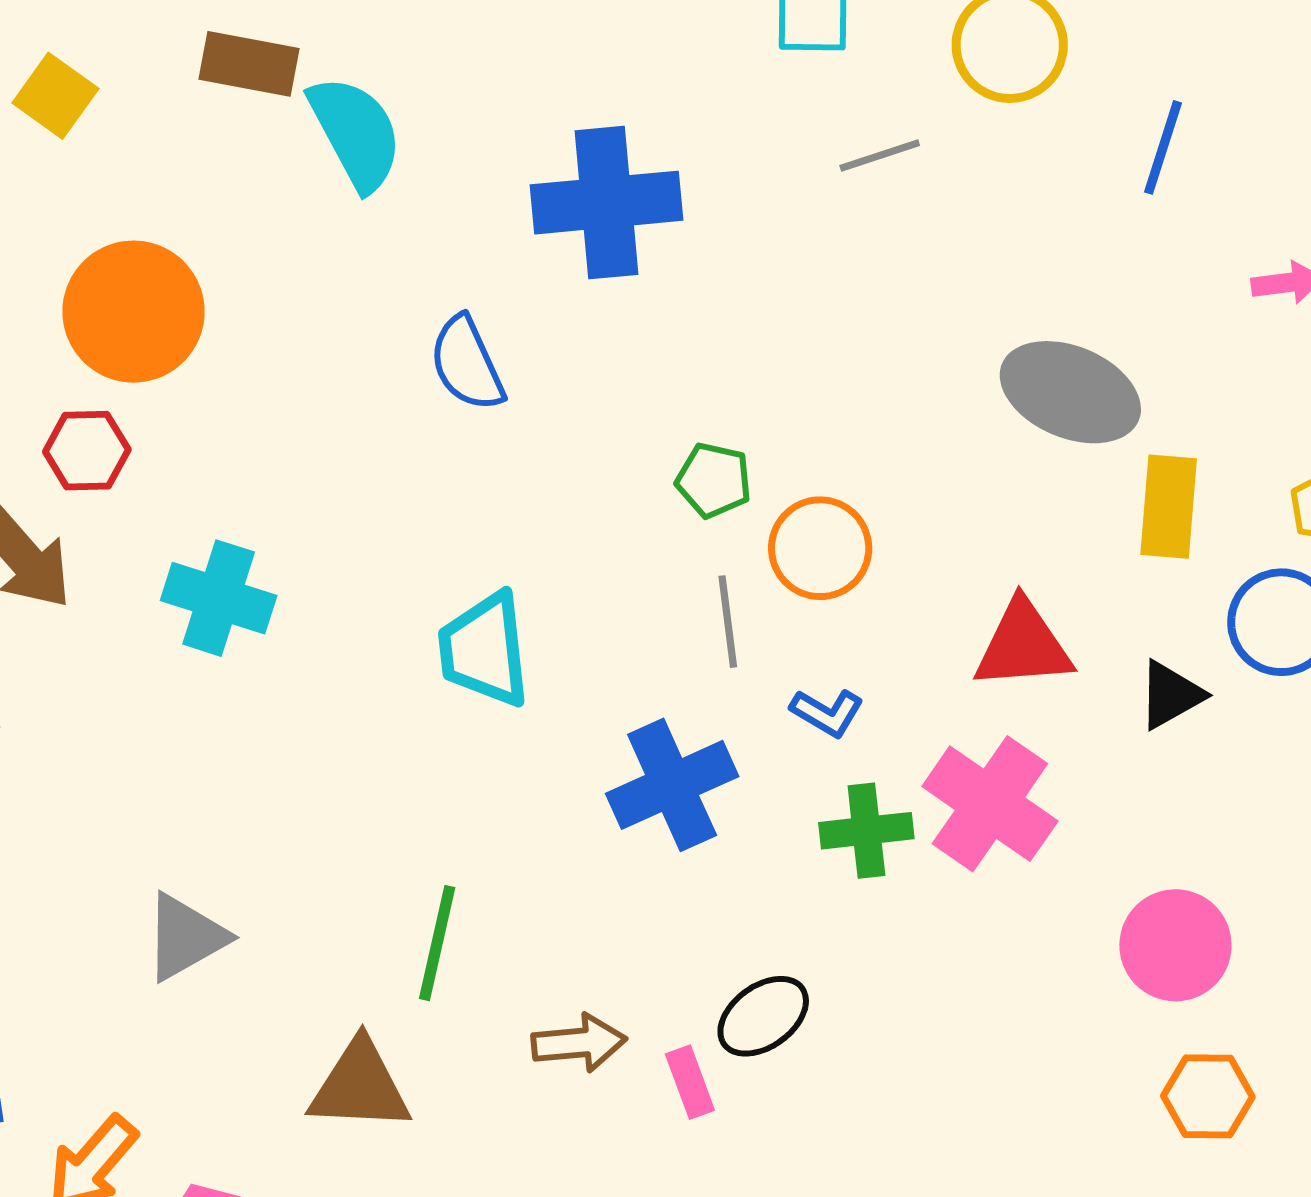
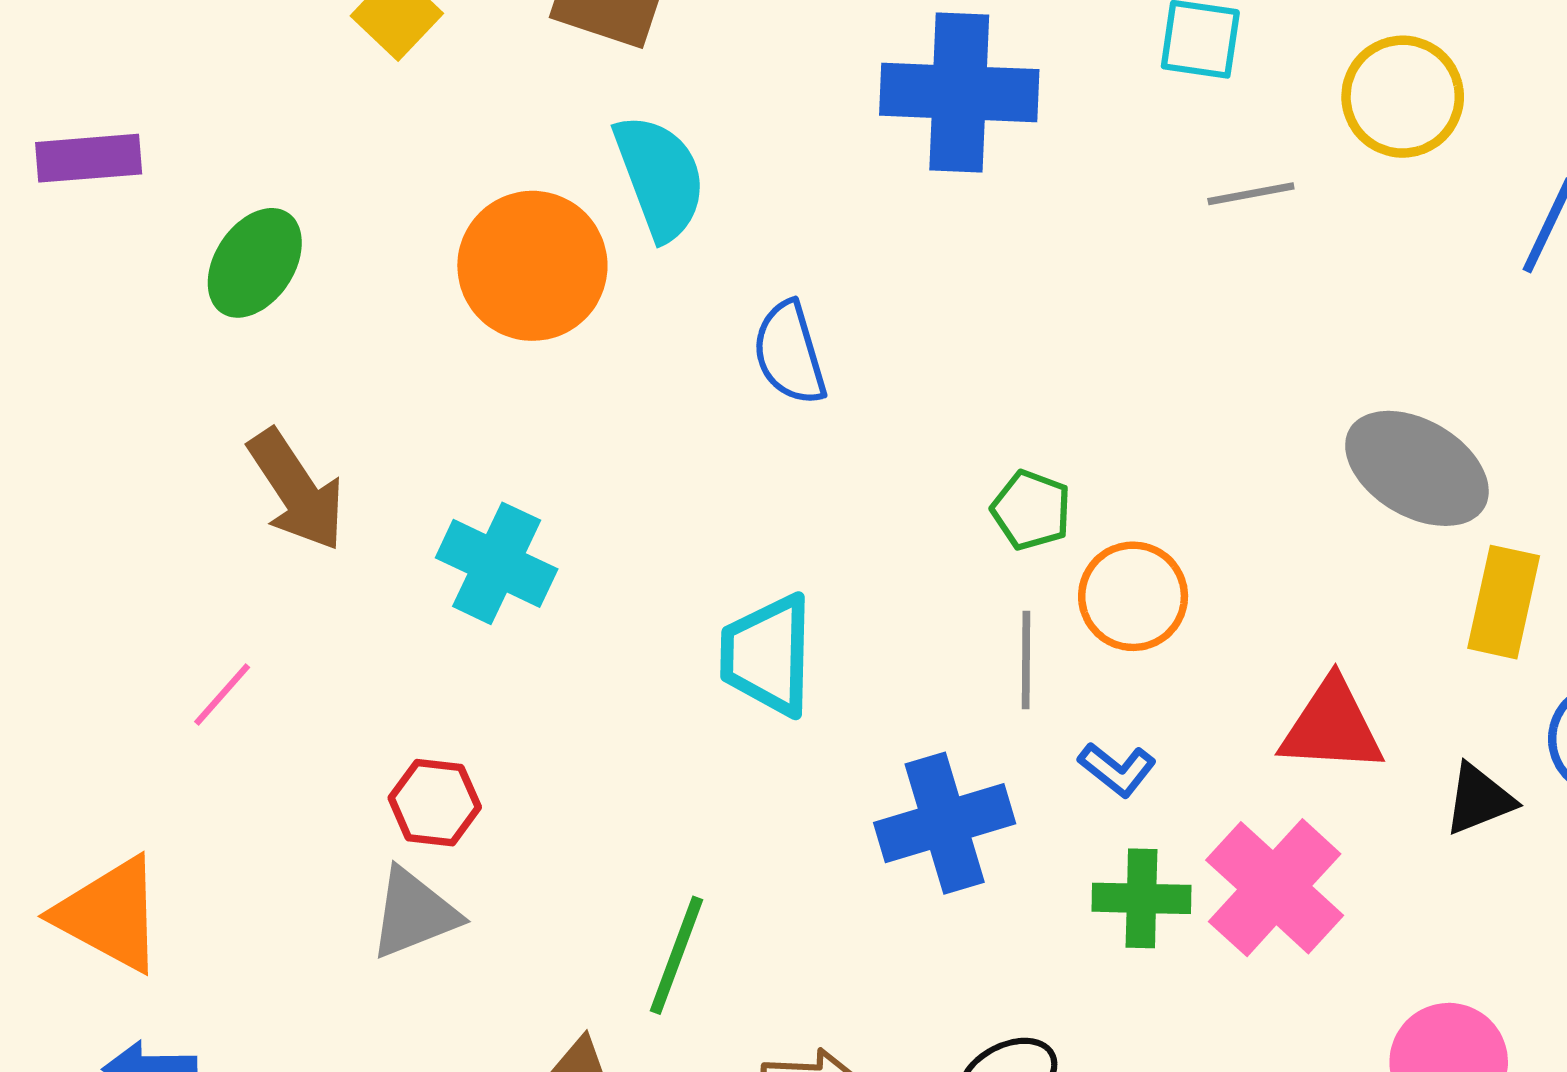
cyan semicircle: (356, 133) -> (660, 177), moved
blue cross: (606, 203) -> (959, 92), moved
orange circle: (134, 312) -> (532, 266), moved
red hexagon: (87, 451) -> (435, 803), moved

